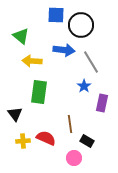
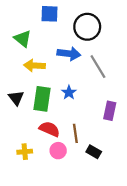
blue square: (56, 15) -> (50, 14), moved
blue star: (84, 86) -> (69, 92), moved
black triangle: (15, 114) -> (16, 98), moved
red semicircle: (46, 138) -> (50, 129), moved
pink circle: (74, 158) -> (58, 151), moved

